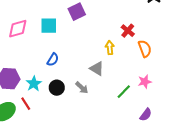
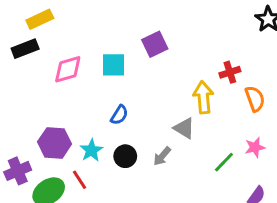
red cross: (128, 31) -> (230, 72), turned 32
yellow arrow: (110, 48) -> (203, 97), size x1.5
gray arrow: (82, 88) -> (162, 156), turned 88

